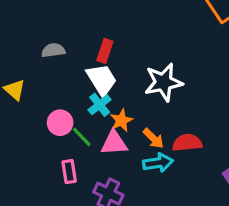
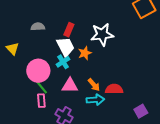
white star: (163, 82) -> (102, 34), moved
orange star: (121, 120) -> (85, 53), moved
pink circle: (60, 123) -> (38, 71), size x1.5
green line: (82, 137) -> (42, 88), moved

